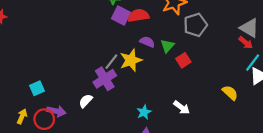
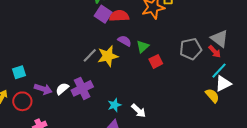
gray pentagon: (195, 25) -> (191, 49), moved
purple cross: (105, 79) -> (82, 88), moved
yellow semicircle: (230, 93) -> (212, 96), moved
white arrow: (182, 108) -> (139, 111), moved
purple arrow: (56, 111) -> (43, 89), moved

